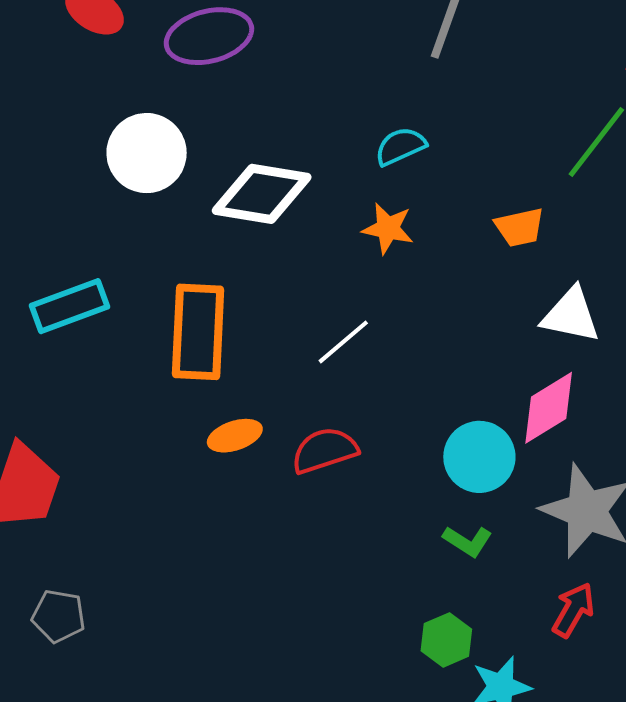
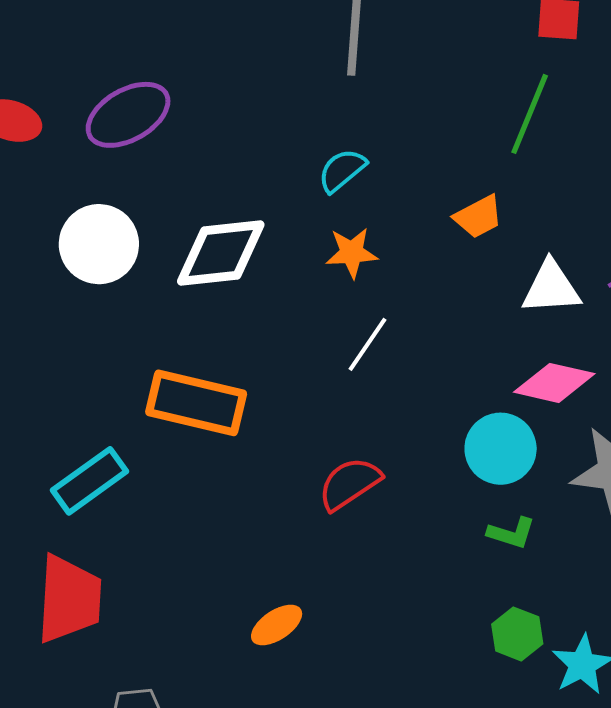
cyan rectangle: (69, 306) -> (89, 481), moved
orange rectangle: (198, 332) -> (196, 403), turned -64
white line: (343, 342) -> (367, 344), moved
pink diamond: (549, 408) -> (554, 383), turned 60
orange ellipse: (235, 436) -> (277, 625), moved

